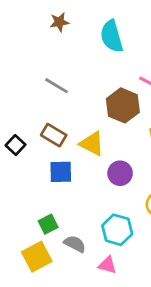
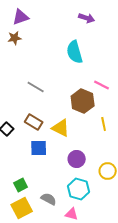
brown star: (59, 22) -> (15, 38), moved
purple circle: (120, 173) -> (77, 159), moved
green square: (48, 224) -> (21, 185), moved

